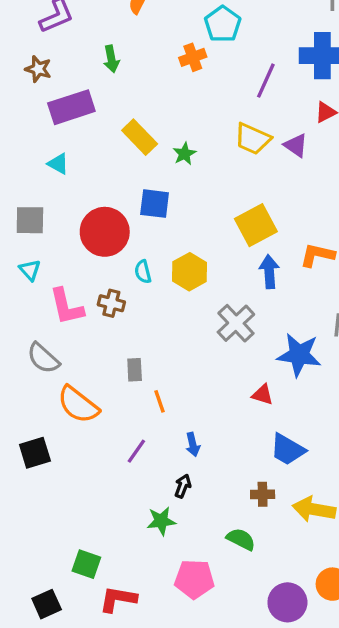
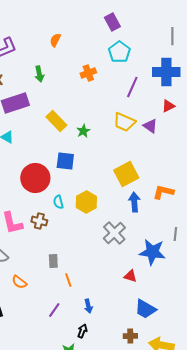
cyan pentagon: (223, 24) -> (119, 52), moved
orange semicircle: (78, 405) -> (19, 282), size x0.6

